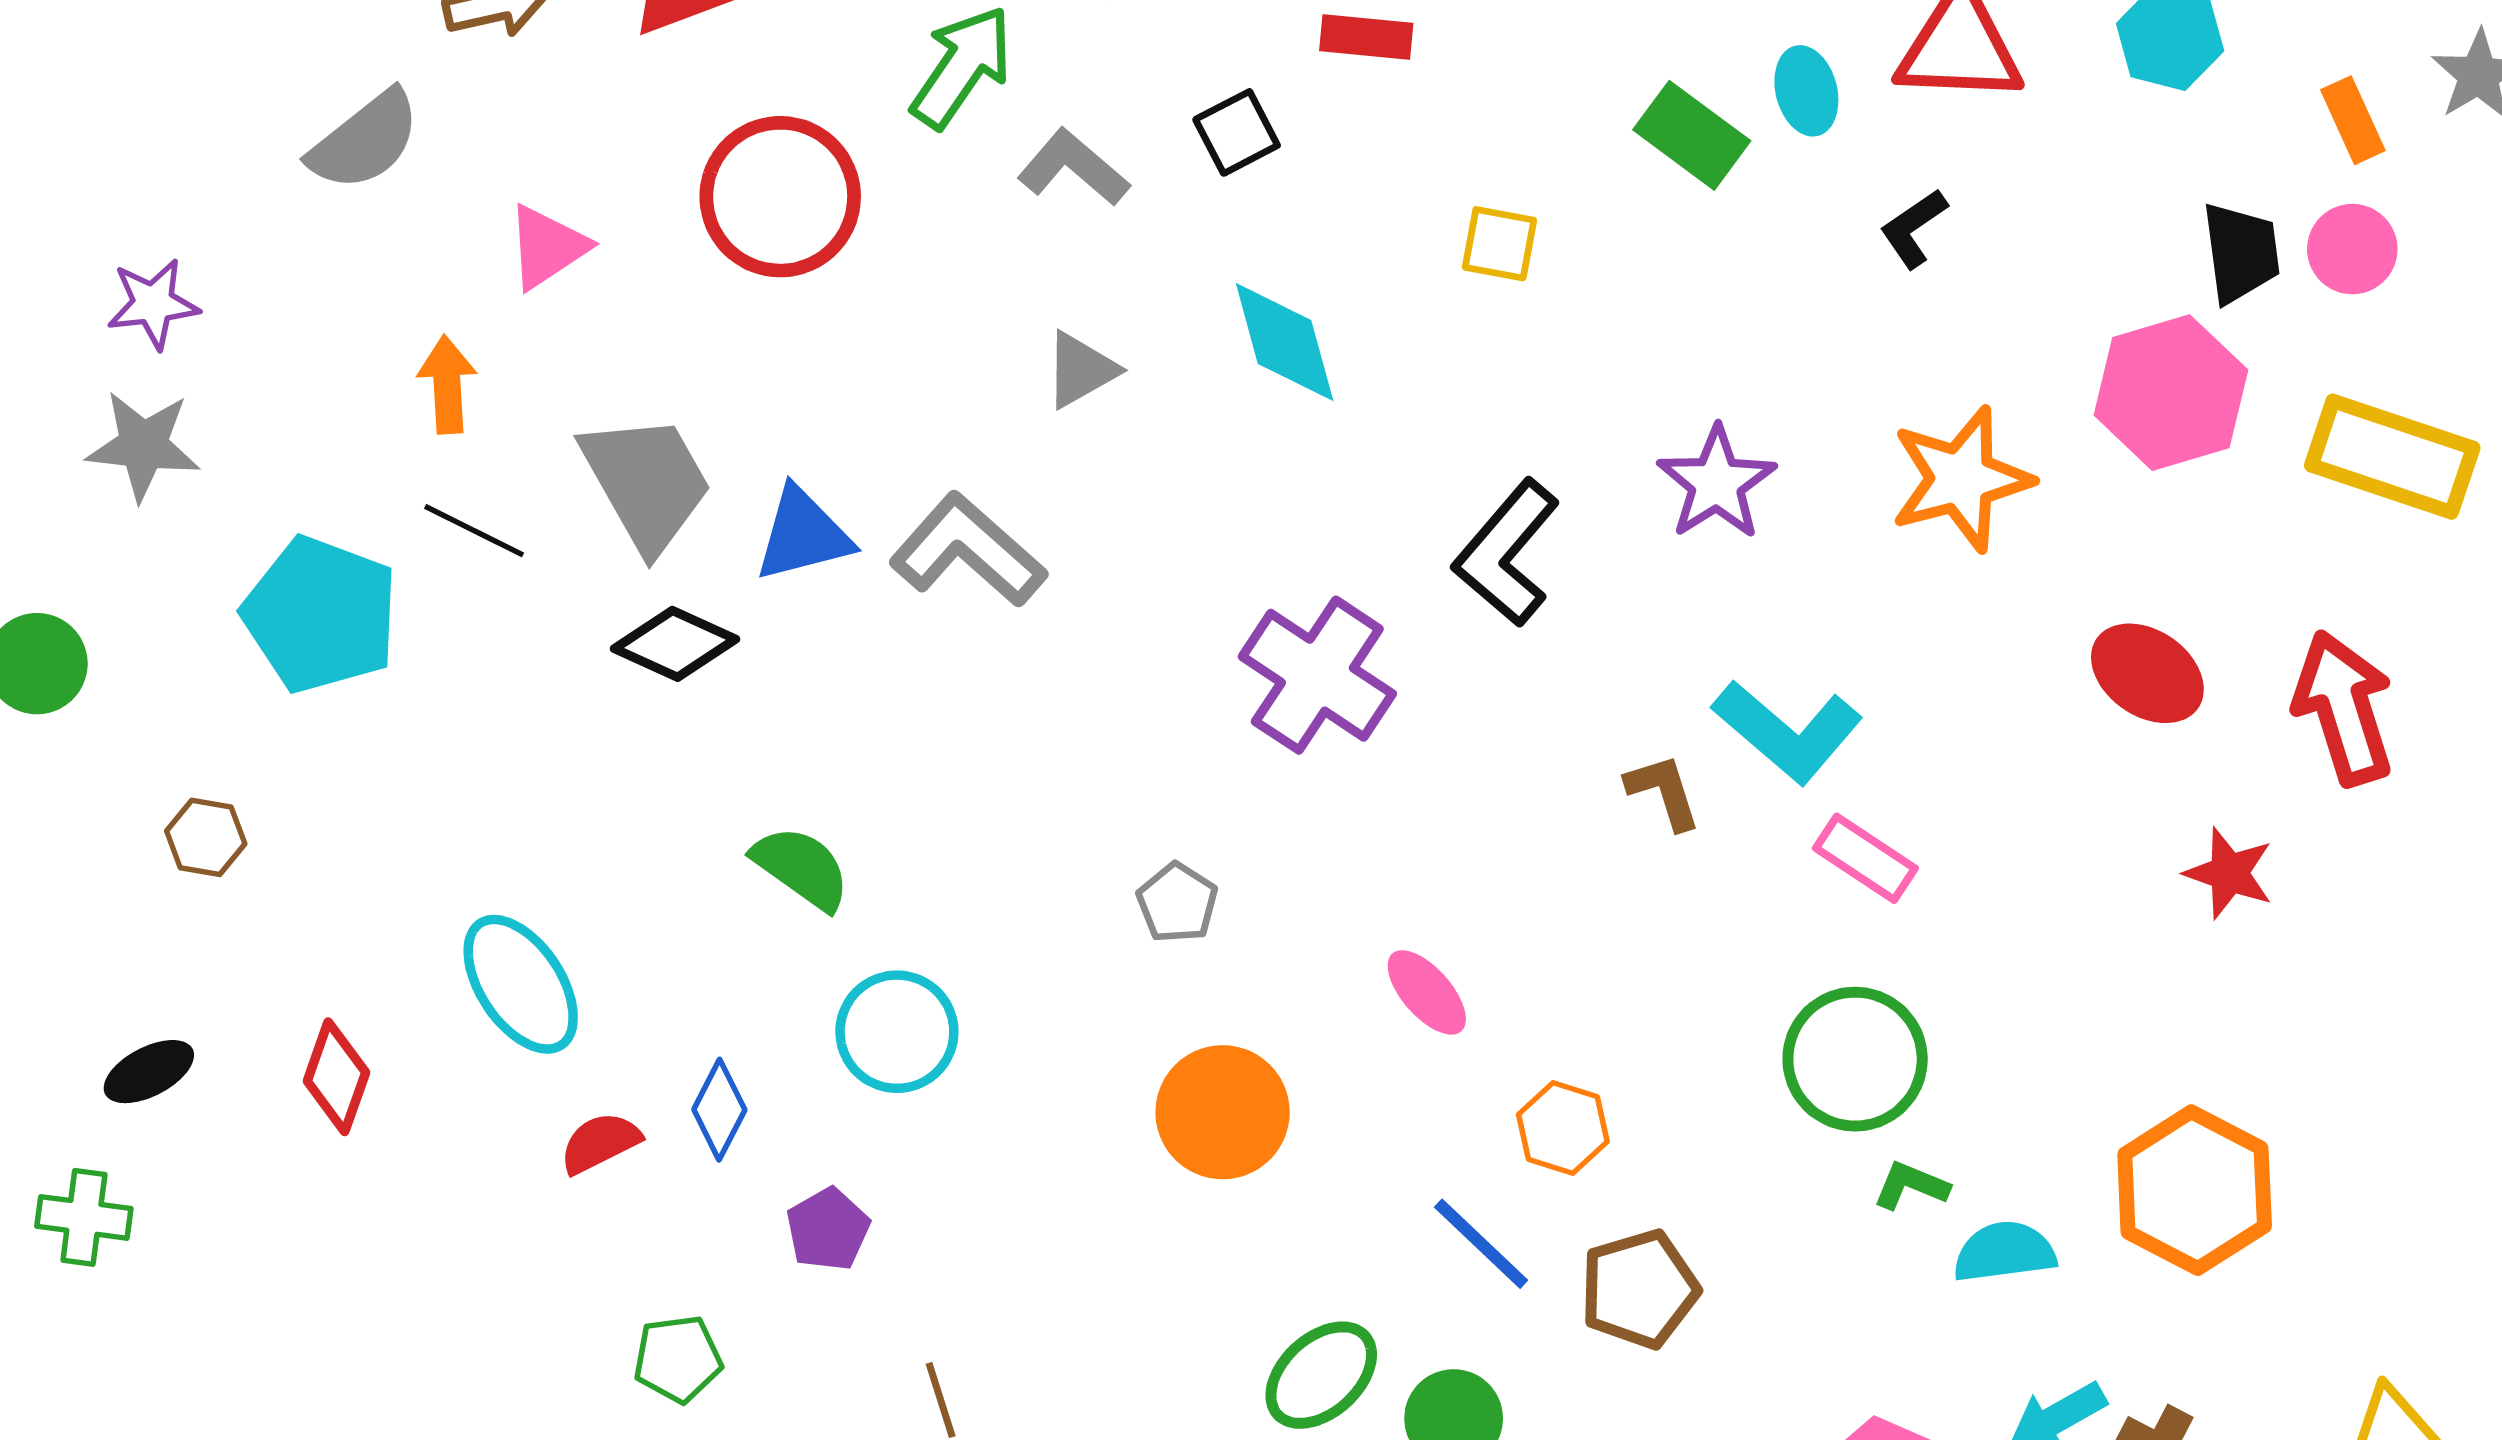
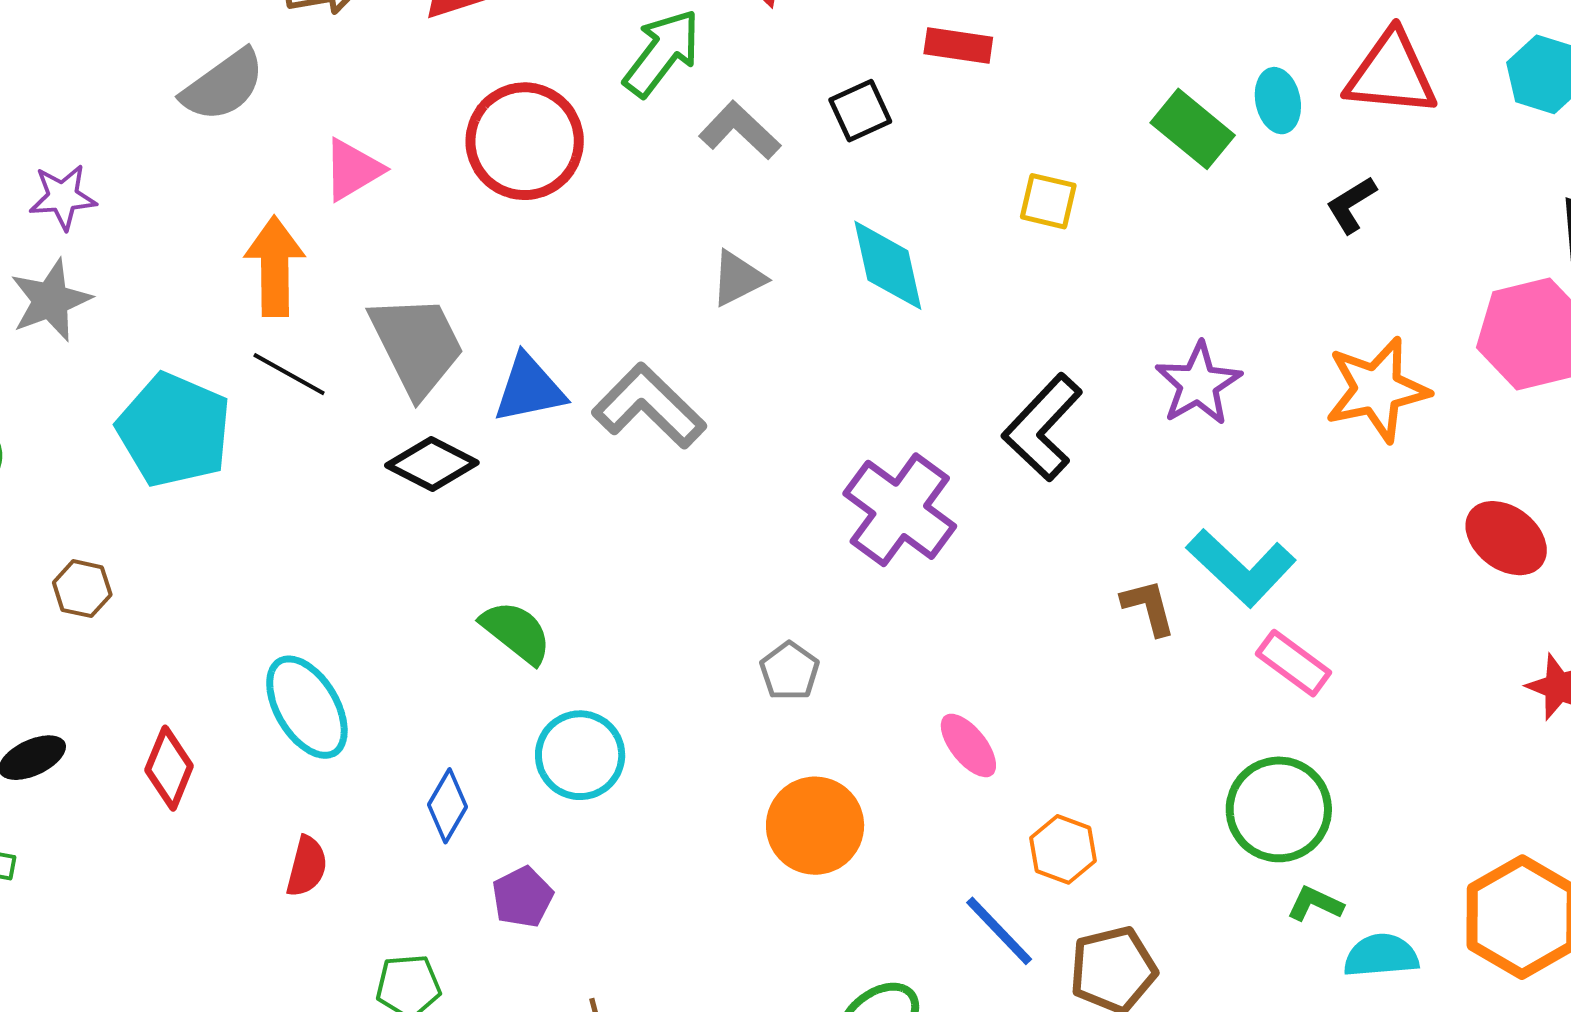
orange arrow: (447, 384) -> (275, 266), size x1.4
gray star: (143, 446) -> (51, 300), turned -30
red semicircle: (600, 1143) -> (307, 866), moved, turned 128

